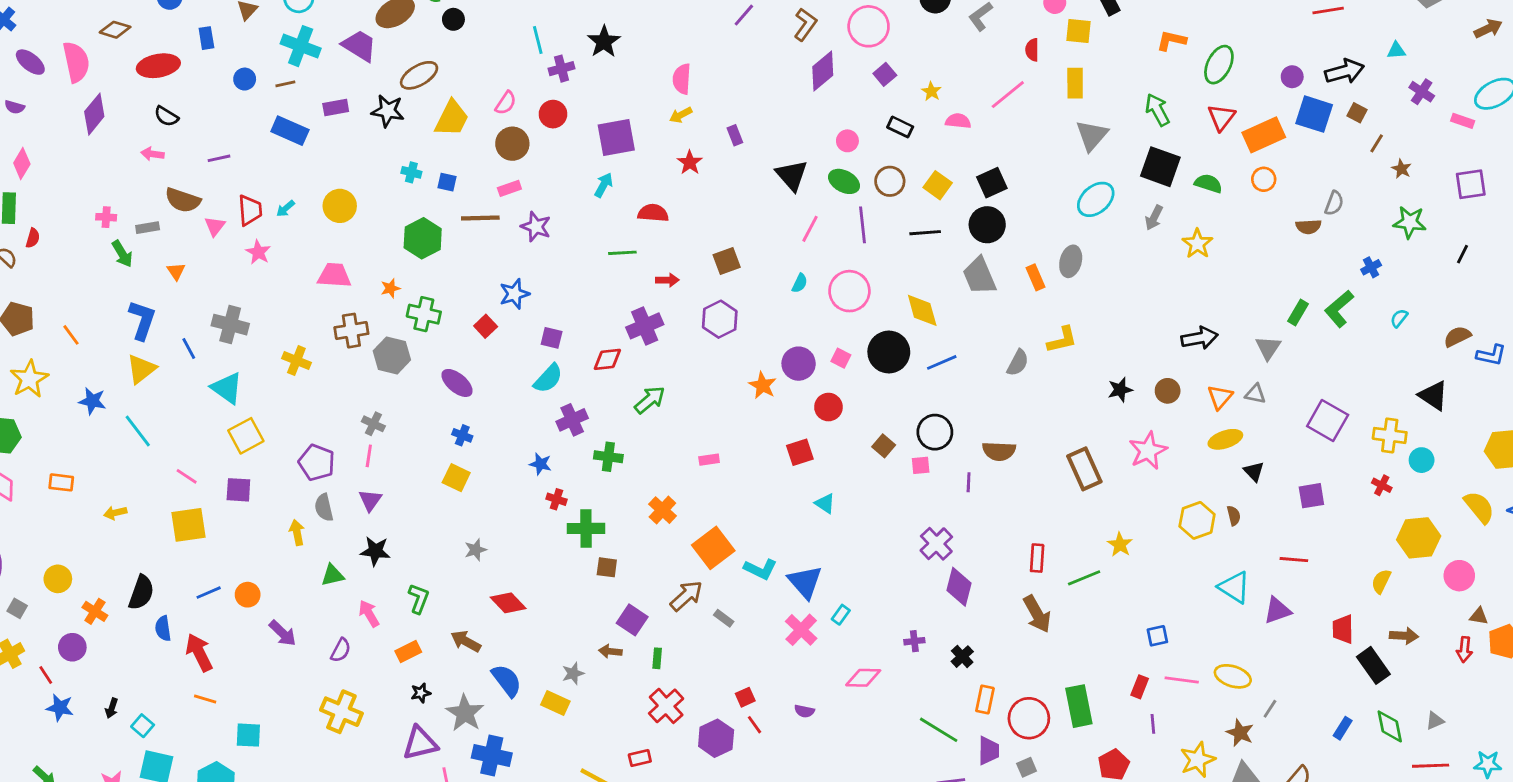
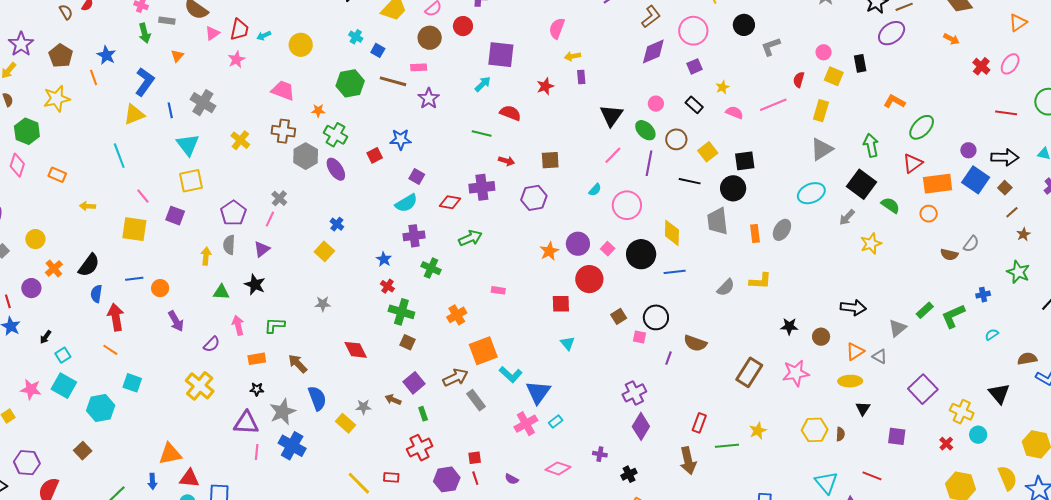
yellow arrow: (681, 115) -> (572, 56), moved
purple ellipse: (457, 383) -> (336, 169), moved
blue star: (92, 401) -> (106, 55), moved
red circle: (828, 407) -> (589, 279), size x1.4
brown rectangle: (1084, 469) -> (749, 372), turned 40
green L-shape: (419, 599) -> (275, 325), turned -125
red diamond: (508, 603) -> (356, 350), moved
gray rectangle: (724, 618) -> (476, 400), size x1.5
green rectangle: (657, 658) -> (423, 414), turned -40

